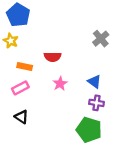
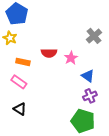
pink star: (60, 84) -> (71, 58), moved
pink rectangle: (20, 88) -> (19, 82), turned 63
purple cross: (96, 103) -> (90, 96), turned -32

